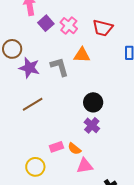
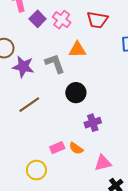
black circle: (93, 102) -> (76, 93), moved
purple cross: (92, 125) -> (93, 123), turned 35
pink triangle: (85, 166) -> (103, 163), moved

